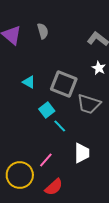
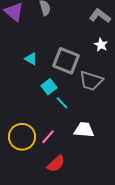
white trapezoid: (82, 153) -> (84, 130), turned -85
yellow circle: (20, 175) -> (22, 137), moved

